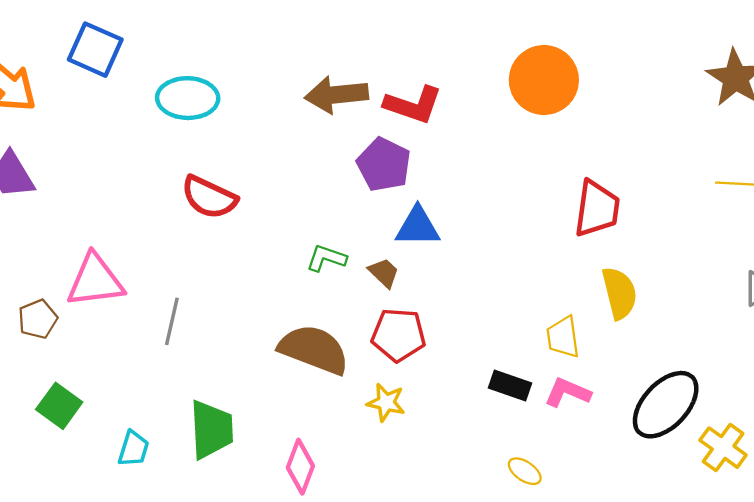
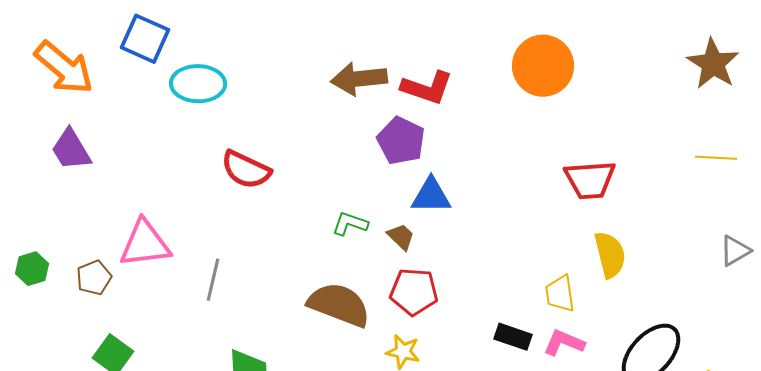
cyan ellipse: (188, 98) -> (198, 84), moved
red trapezoid: (597, 209) -> (590, 180), turned 78

